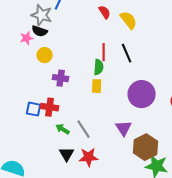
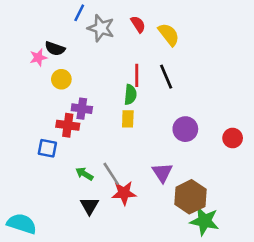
gray star: (42, 15) -> (101, 28), moved
purple circle: (142, 94) -> (185, 129), size x0.7
red cross: (50, 107) -> (68, 125), moved
red star: (89, 157) -> (124, 193), moved

